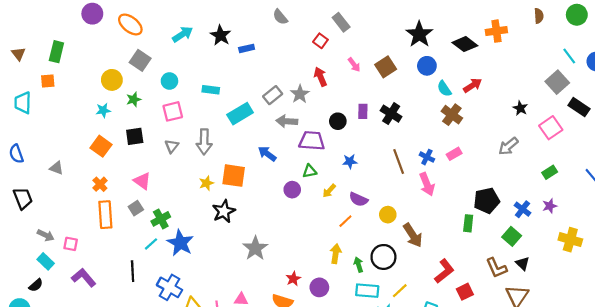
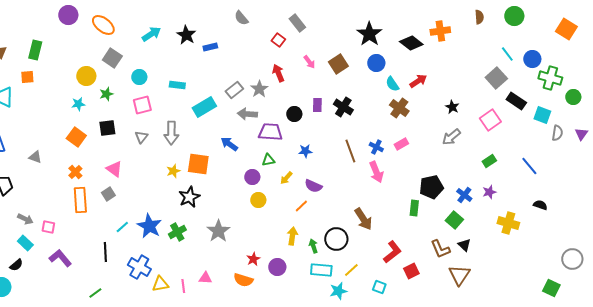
black star: (520, 108) -> (452, 107), moved
yellow circle: (388, 215) -> (258, 200), moved
green cross: (161, 219) -> (177, 232), moved

